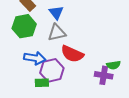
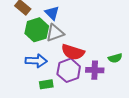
green hexagon: (24, 26) -> (37, 30), moved
purple hexagon: (52, 70) -> (69, 70), moved
purple cross: (104, 75) -> (95, 70), moved

